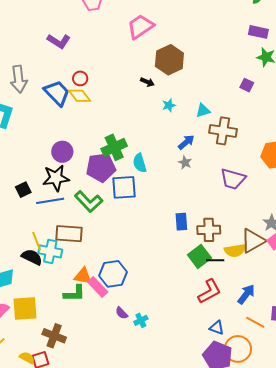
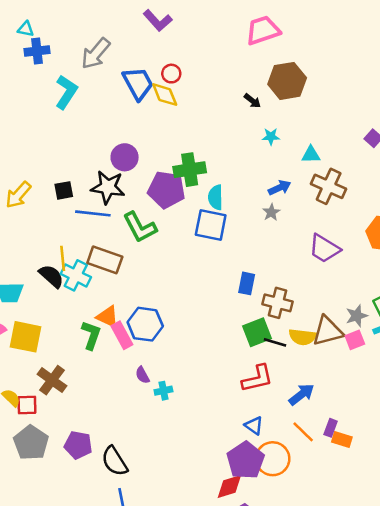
gray arrow: (19, 79) -> (96, 54), turned 32
blue square: (124, 187) -> (211, 225), moved
green L-shape: (74, 293) -> (91, 335), turned -85

